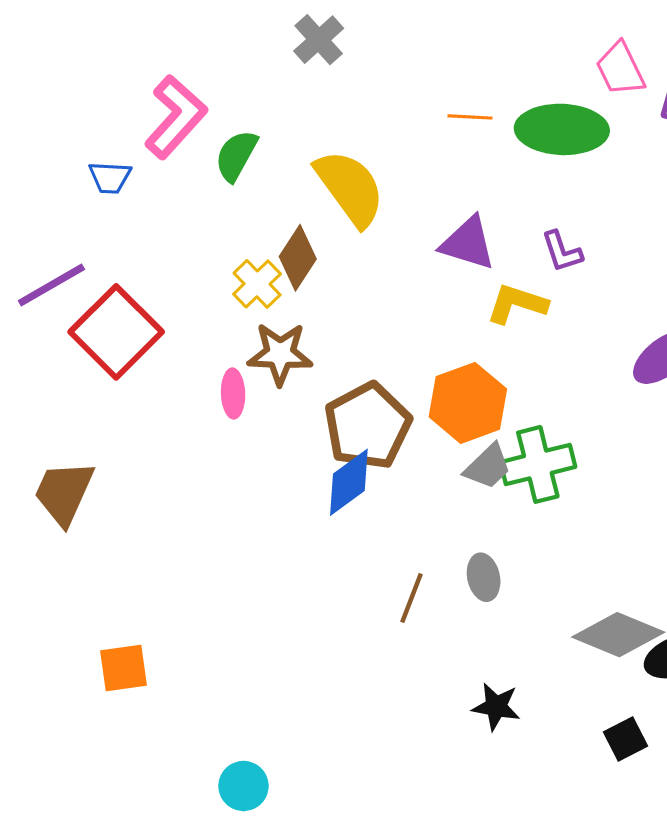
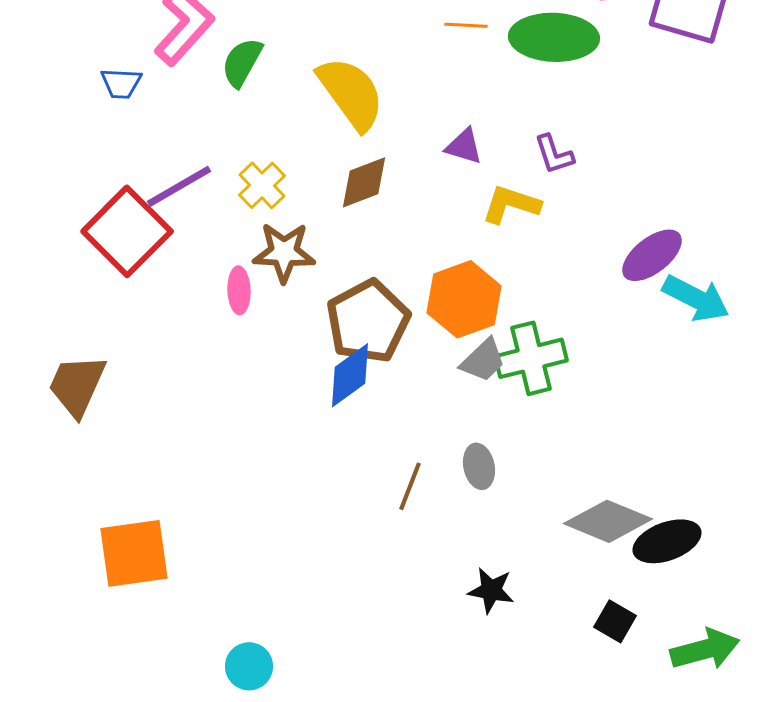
purple triangle: (468, 243) -> (464, 146), size x0.7
brown diamond: (298, 258) -> (364, 182), moved, turned 36
purple line: (51, 285) -> (179, 186), moved
orange square: (123, 668) -> (134, 553), size x1.5
black square: (626, 739) -> (615, 621), turned -33

